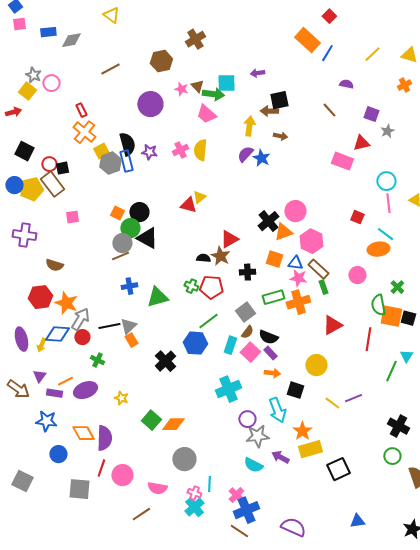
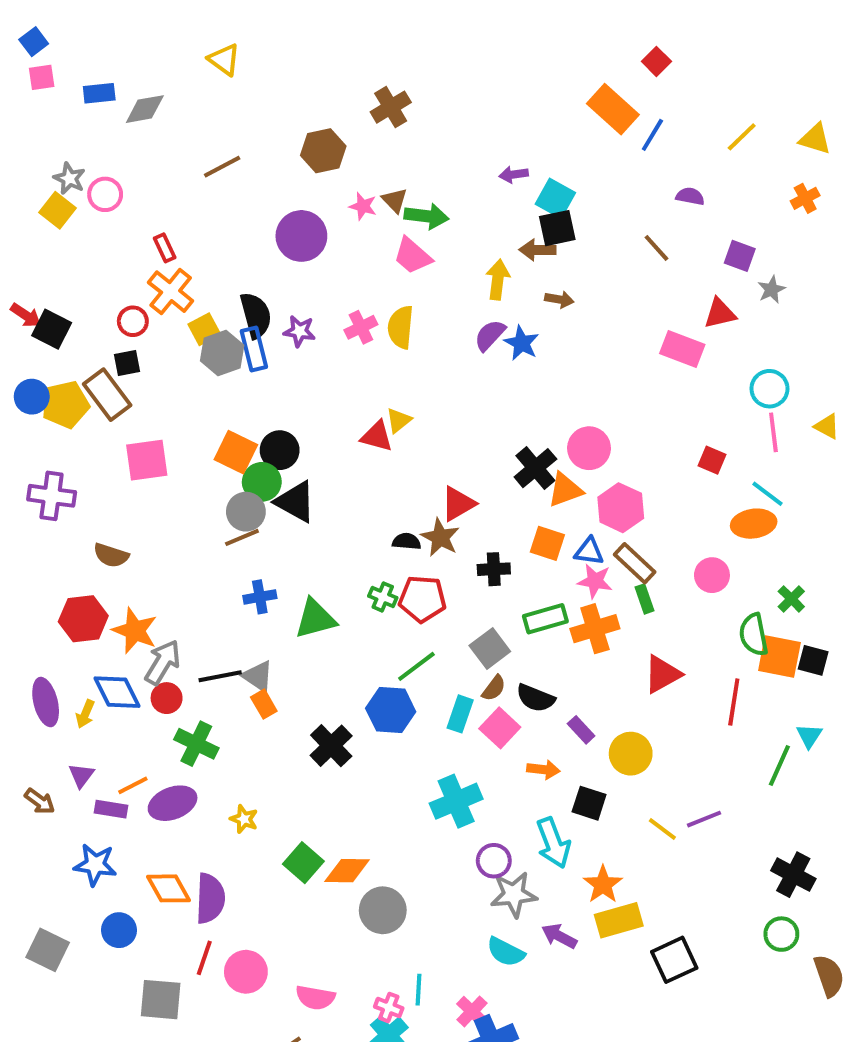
cyan square: (226, 83) -> (555, 198), moved, turned 30
red arrow: (13, 112) -> (26, 315), moved, turned 49
red circle: (49, 164) -> (133, 321), moved
orange square: (117, 213) -> (236, 452), size x1.5
pink square: (72, 217) -> (147, 460), size x1.6
gray triangle: (128, 326) -> (258, 676), turned -42
blue diamond: (57, 334) -> (117, 692), turned 60
purple rectangle: (270, 353) -> (581, 730), moved
green cross: (97, 360) -> (196, 744), size x1.5
brown arrow: (18, 389) -> (40, 801), size x0.7
gray circle: (184, 459) -> (383, 910), moved
gray square: (22, 481) -> (48, 950), moved

